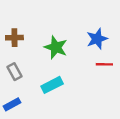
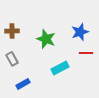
cyan rectangle: (52, 85) -> (60, 68), moved
blue rectangle: (12, 104) -> (23, 84), moved

